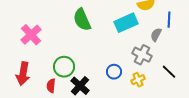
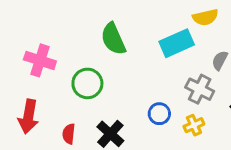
pink cross: (31, 35) -> (40, 60), turned -30
green circle: (64, 67) -> (87, 83), moved

